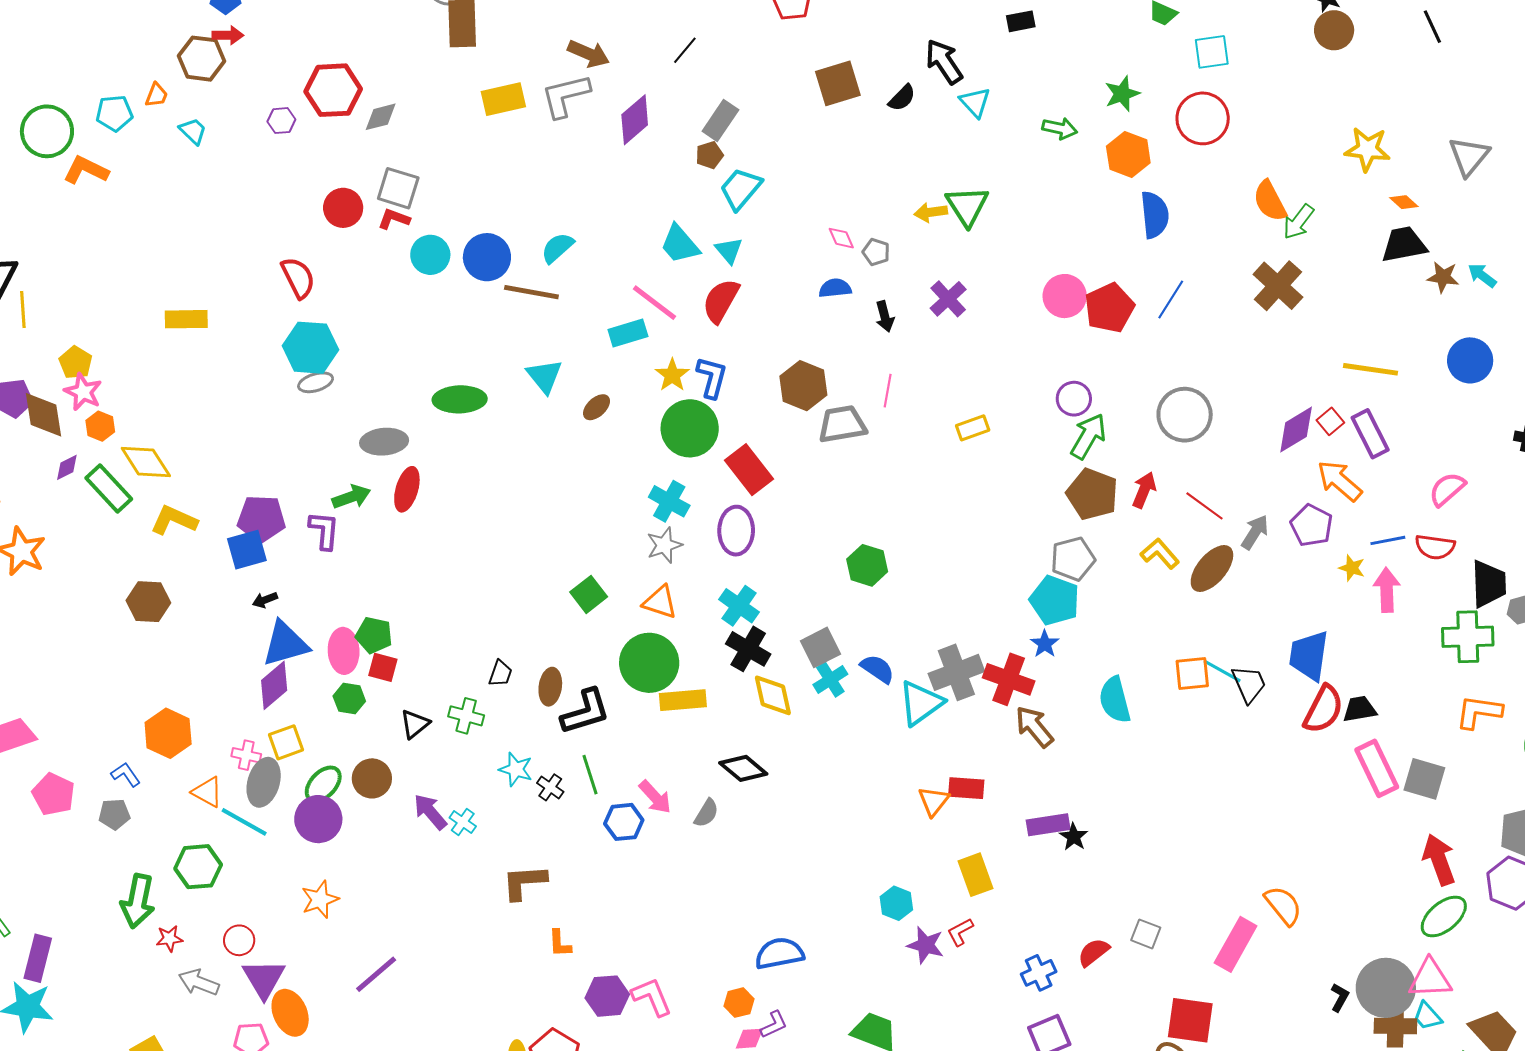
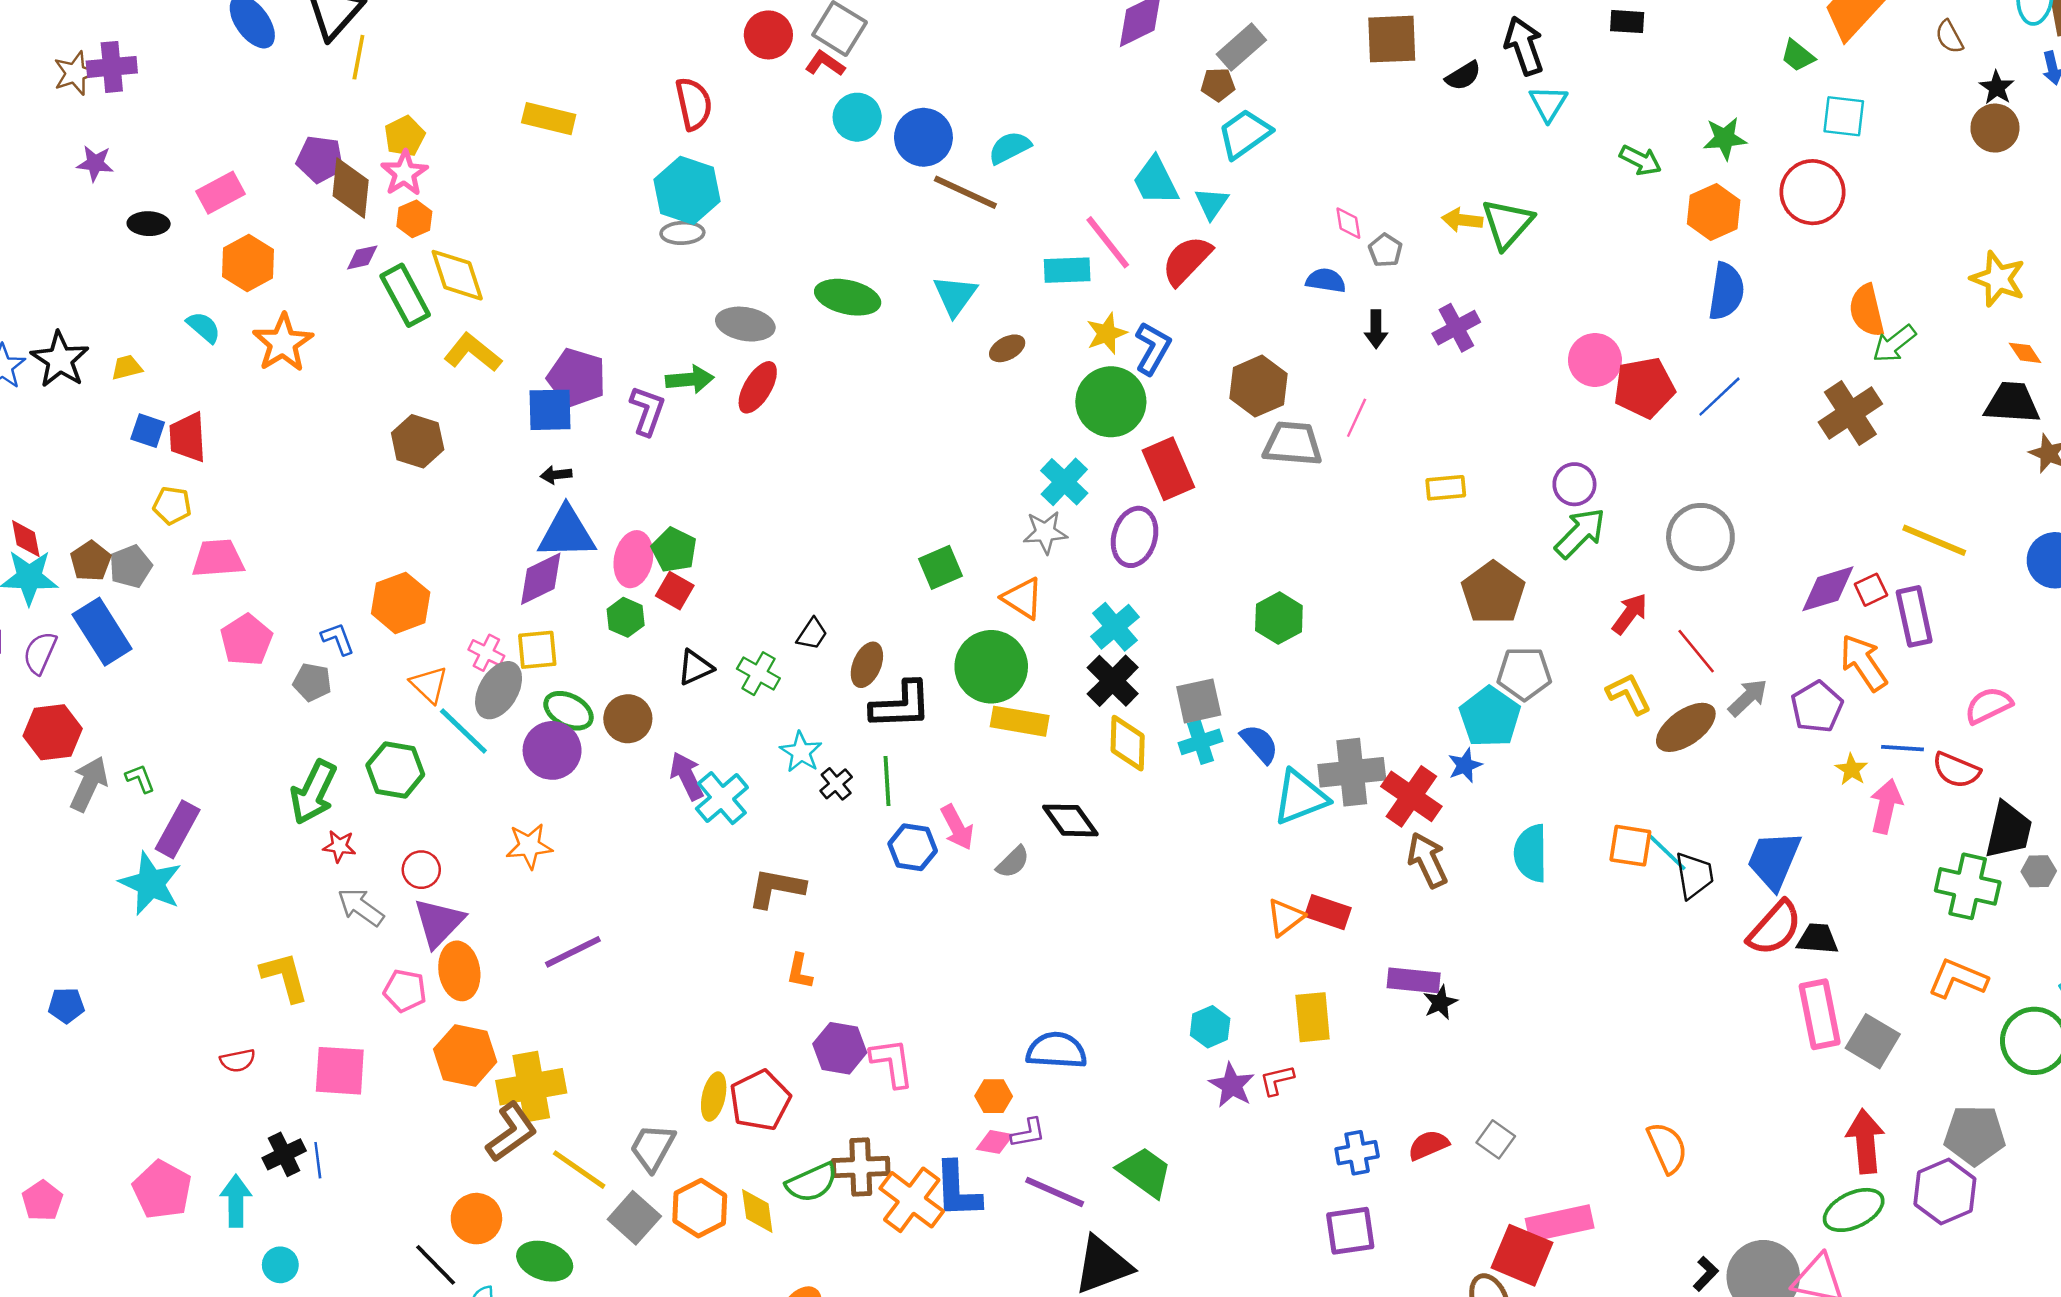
brown pentagon: (1092, 494) -> (1493, 593), moved
green ellipse: (323, 784) -> (569, 711), turned 60
cyan cross: (463, 822) -> (722, 798), size x1.6
pink rectangle: (1236, 944) -> (1560, 1223), moved, turned 34

